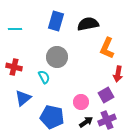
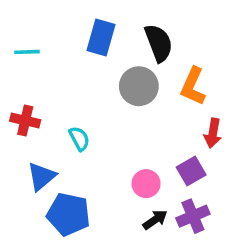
black semicircle: (88, 24) -> (159, 43), turned 80
gray circle: (57, 57) -> (139, 86), moved
blue pentagon: (52, 117) -> (68, 214), moved

